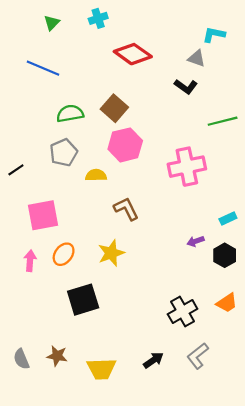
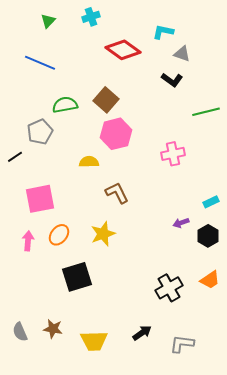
cyan L-shape: (214, 35) -> (163, 32), moved
gray pentagon: (64, 153) -> (40, 132), moved
pink cross: (187, 167) -> (173, 154), size x0.7
gray L-shape: (198, 356) -> (182, 344), moved, turned 45

